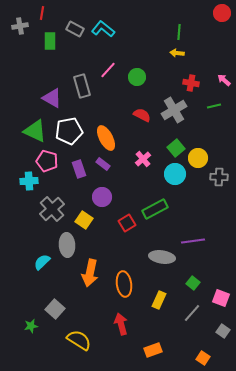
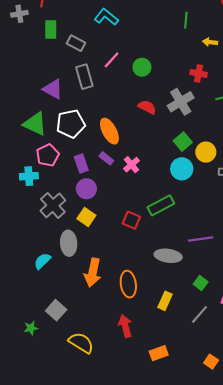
gray rectangle: (75, 29) -> (76, 43), moved
yellow arrow: (177, 53) -> (210, 42), moved
pink cross: (143, 159) -> (131, 165), moved
pink pentagon: (47, 161) -> (48, 155), turned 30
purple circle: (102, 197) -> (86, 189), moved
red square: (127, 223) -> (131, 220), turned -36

